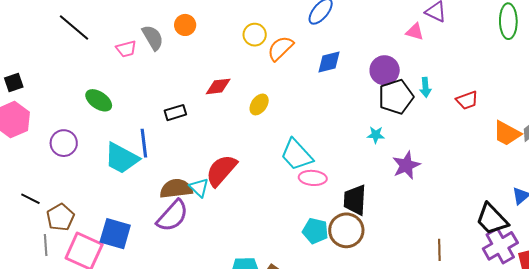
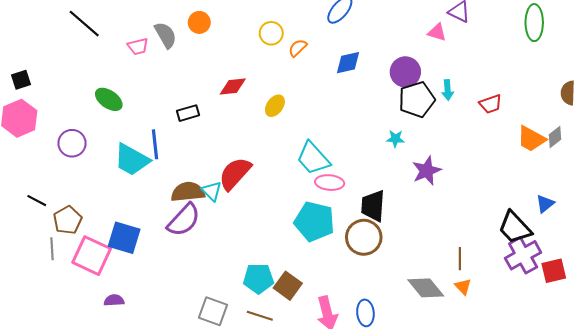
orange semicircle: (280, 48) -> (298, 48), size x0.7
cyan pentagon: (315, 231) -> (314, 221), moved, size x1.5

